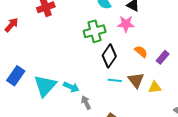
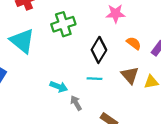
green cross: (95, 31) -> (63, 24), moved
cyan line: (115, 80) -> (95, 79), moved
cyan triangle: (45, 86) -> (22, 41), moved, turned -30

